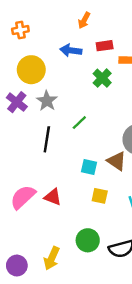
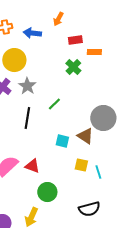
blue arrow: (71, 50) -> (32, 33), moved
yellow square: (100, 196) -> (81, 165), moved
green circle: (88, 240) -> (47, 192), moved

